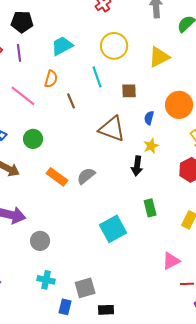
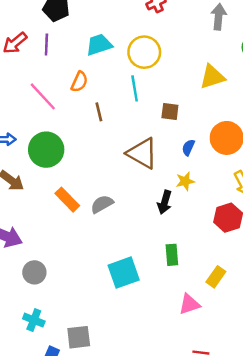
yellow circle: (114, 46) -> (144, 52), moved
green circle: (33, 139) -> (46, 150), size x1.5
pink triangle: (171, 261) -> (189, 304), moved

